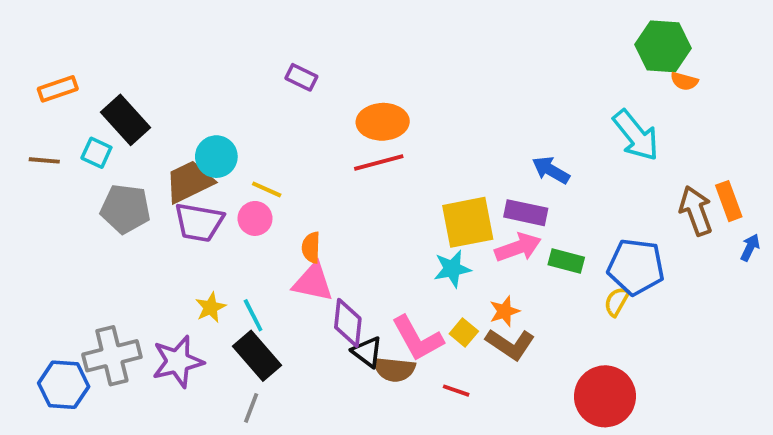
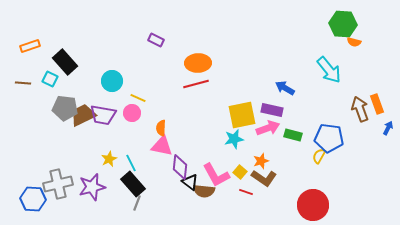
brown trapezoid: (189, 182) -> (83, 115), moved
red line: (456, 391) -> (246, 192), moved
gray line: (251, 408) -> (137, 203), moved

